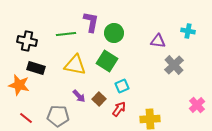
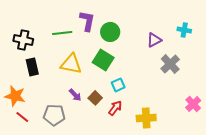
purple triangle: (158, 41) -> (154, 40), turned -35
black rectangle: (36, 68) -> (32, 67), turned 60
orange star: (19, 85) -> (15, 96), moved

